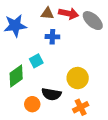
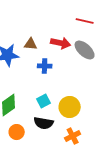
brown triangle: (47, 14) -> (31, 44), moved
cyan square: (36, 61) -> (44, 101), moved
orange circle: (32, 104) -> (17, 132), moved

